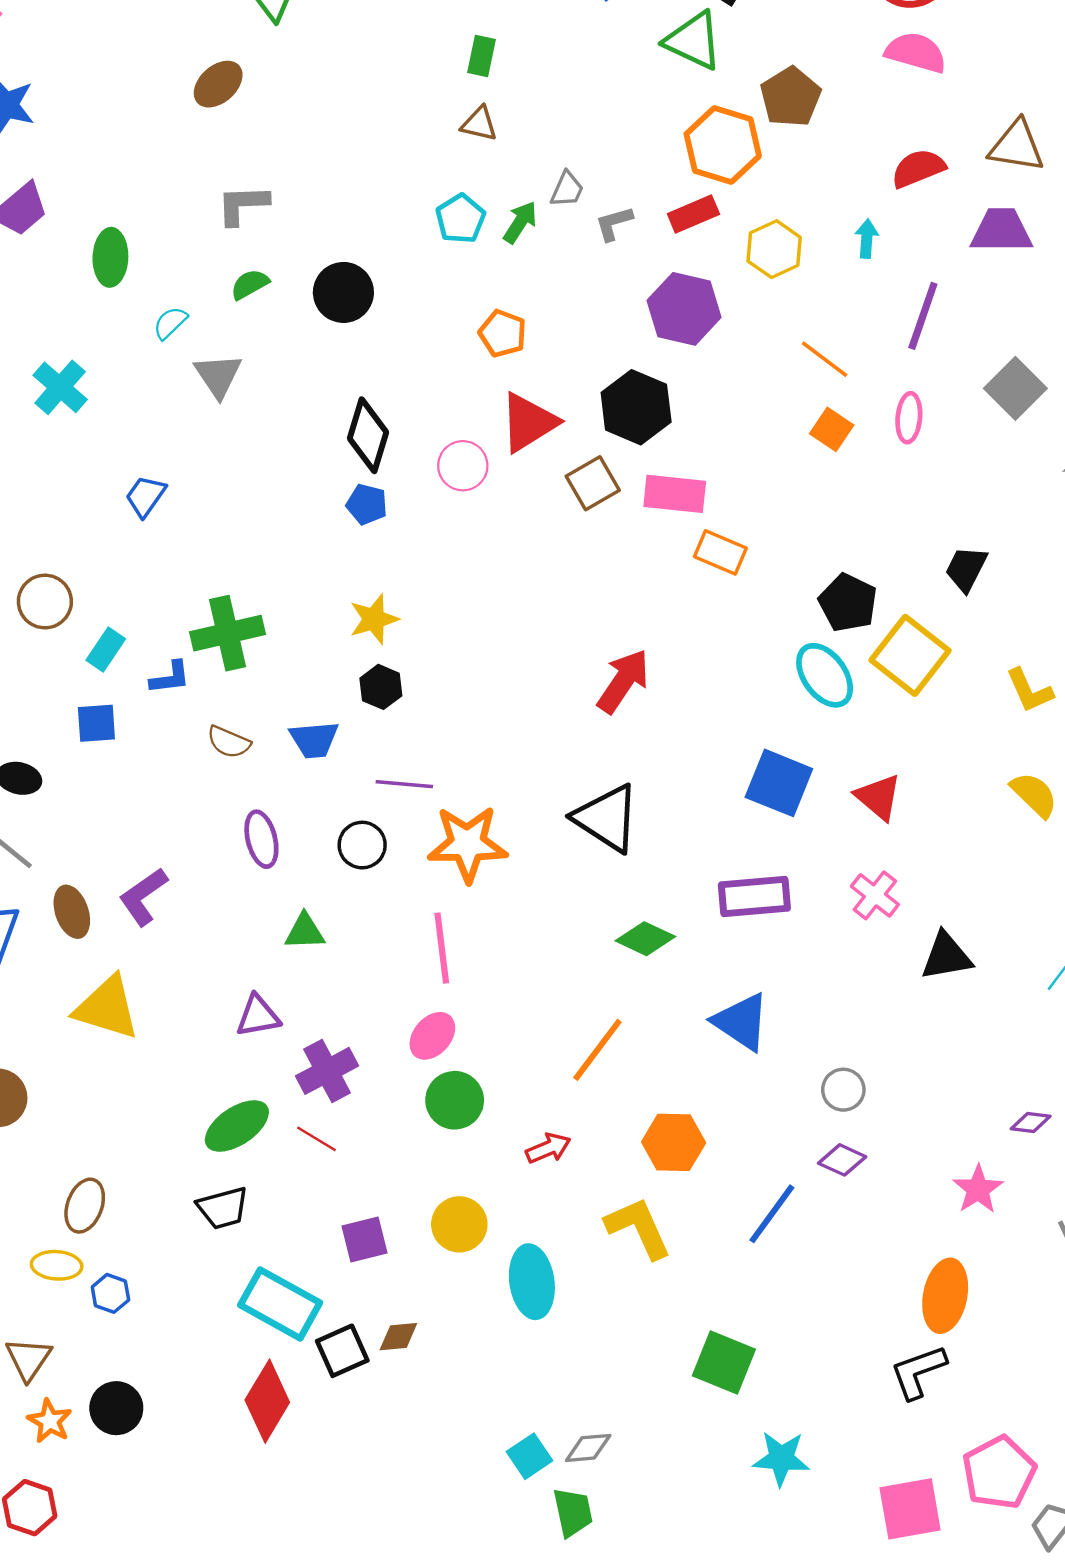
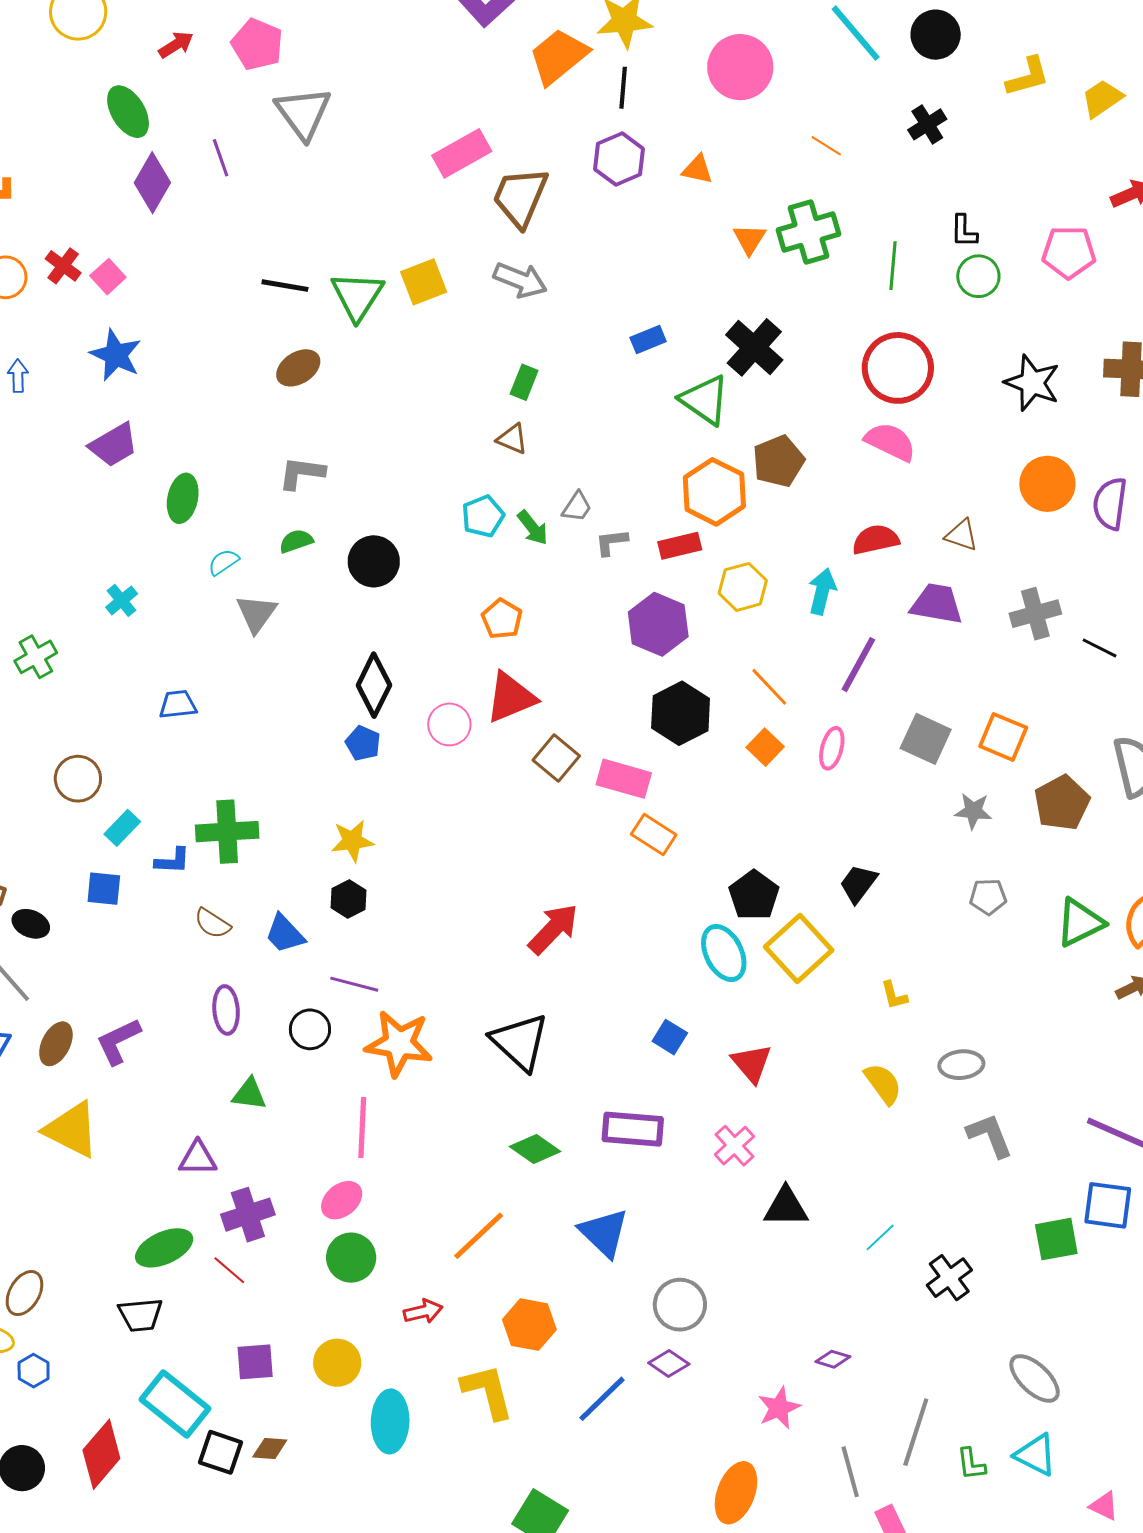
brown triangle: (1017, 146) -> (962, 535), size x0.7
green arrow: (520, 222) -> (533, 528), turned 99
cyan arrow: (867, 239) -> (822, 591), size x1.4
cyan cross: (60, 387) -> (122, 600), size x0.7
gray square: (1015, 388) -> (926, 739), turned -30
black hexagon: (636, 407) -> (681, 713), moved
brown square: (593, 483) -> (556, 758), turned -30
blue trapezoid: (146, 496) -> (178, 704), turned 39
yellow L-shape: (1029, 690) -> (894, 995), size x0.7
blue trapezoid: (314, 740) -> (285, 934), turned 42
blue square: (779, 783) -> (670, 1037), size x0.6
brown ellipse: (72, 912) -> (56, 1044), turned 36
gray circle: (843, 1090) -> (680, 1305), size x1.4
black square: (342, 1351) -> (220, 1452), turned 33
red diamond: (267, 1401) -> (101, 1454), moved

